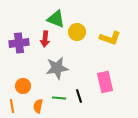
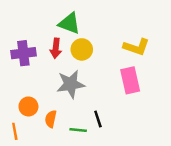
yellow circle: (77, 32) -> (82, 49), moved
pink rectangle: (105, 82) -> (130, 80), moved
green line: (59, 98) -> (78, 130), moved
orange semicircle: (38, 106) -> (51, 119), moved

